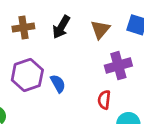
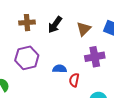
blue semicircle: (58, 84) -> (60, 69), moved, turned -64
red semicircle: (104, 100) -> (74, 80), moved

